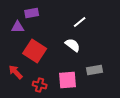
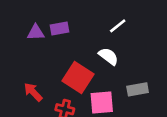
purple rectangle: (32, 13) -> (60, 29), moved
red square: (35, 51) -> (78, 77), moved

